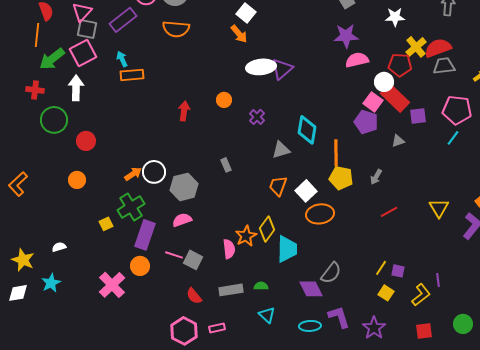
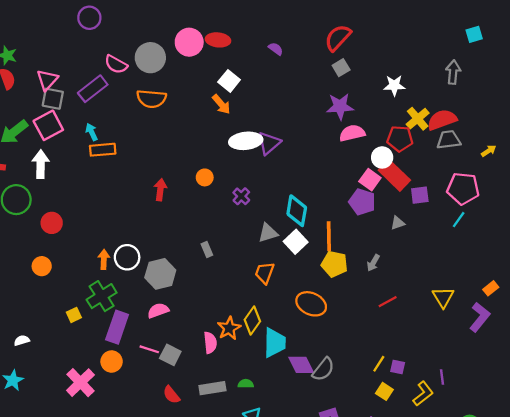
orange arrow: (133, 174) -> (104, 259), turned -54
white square: (306, 191) -> (296, 242), moved
orange ellipse: (320, 214) -> (311, 304), turned 32
purple diamond: (311, 289) -> (301, 365), moved

